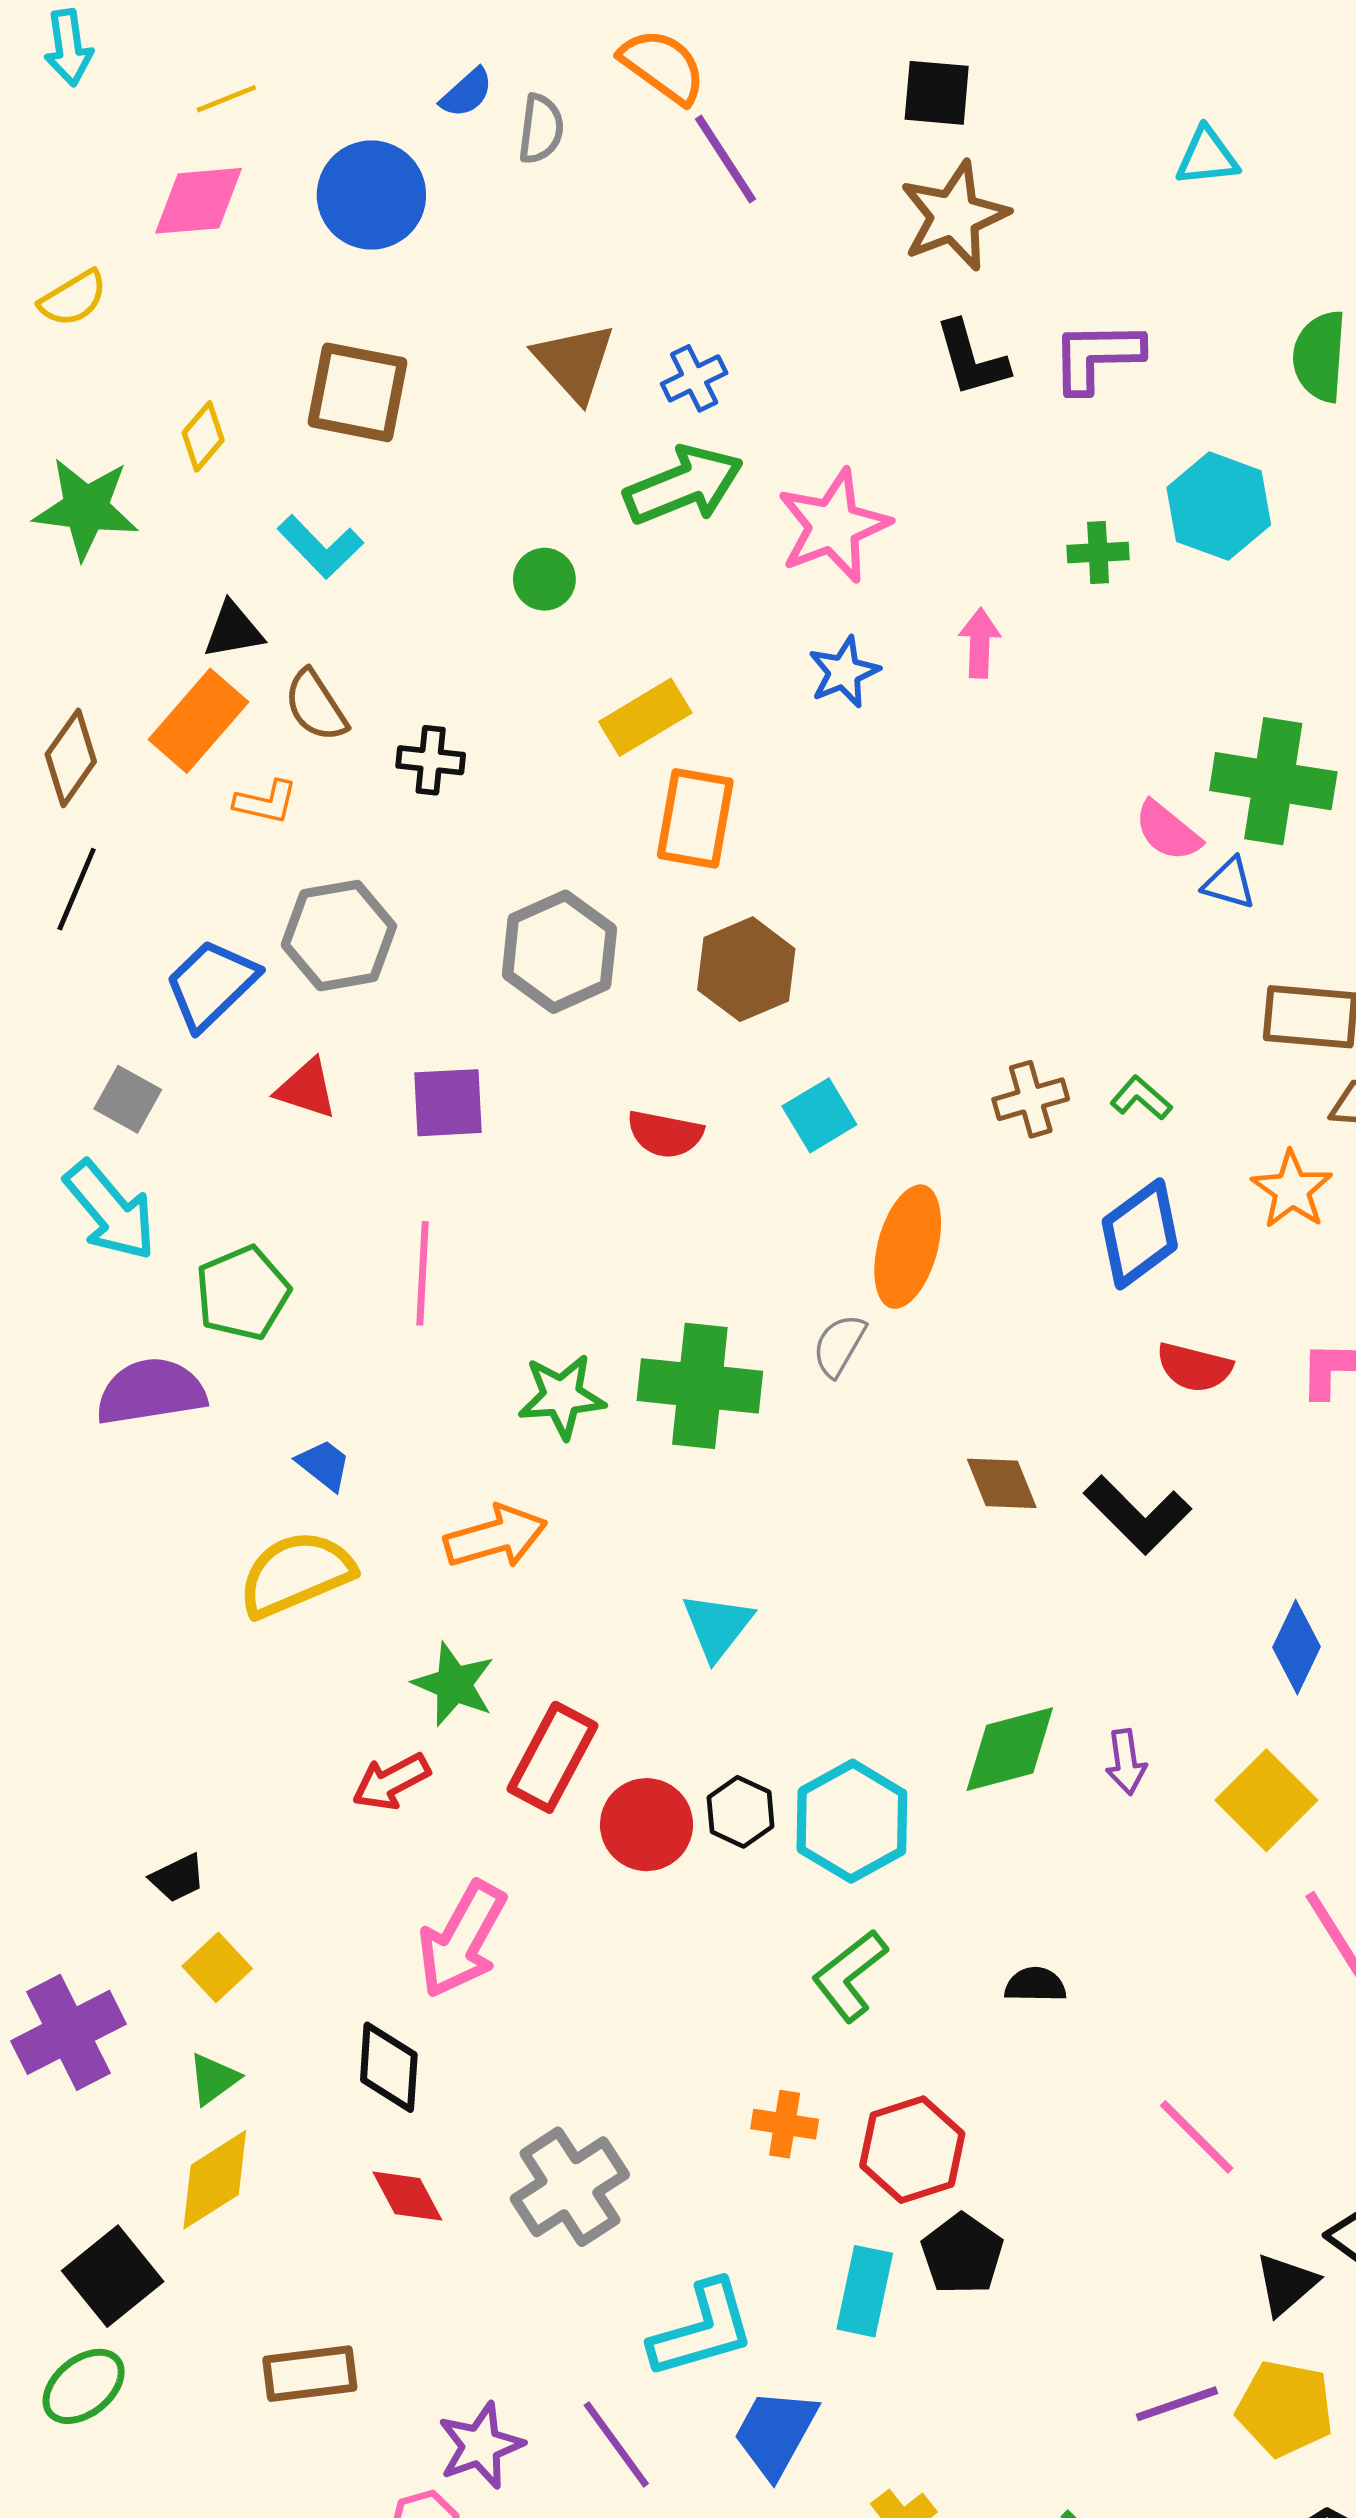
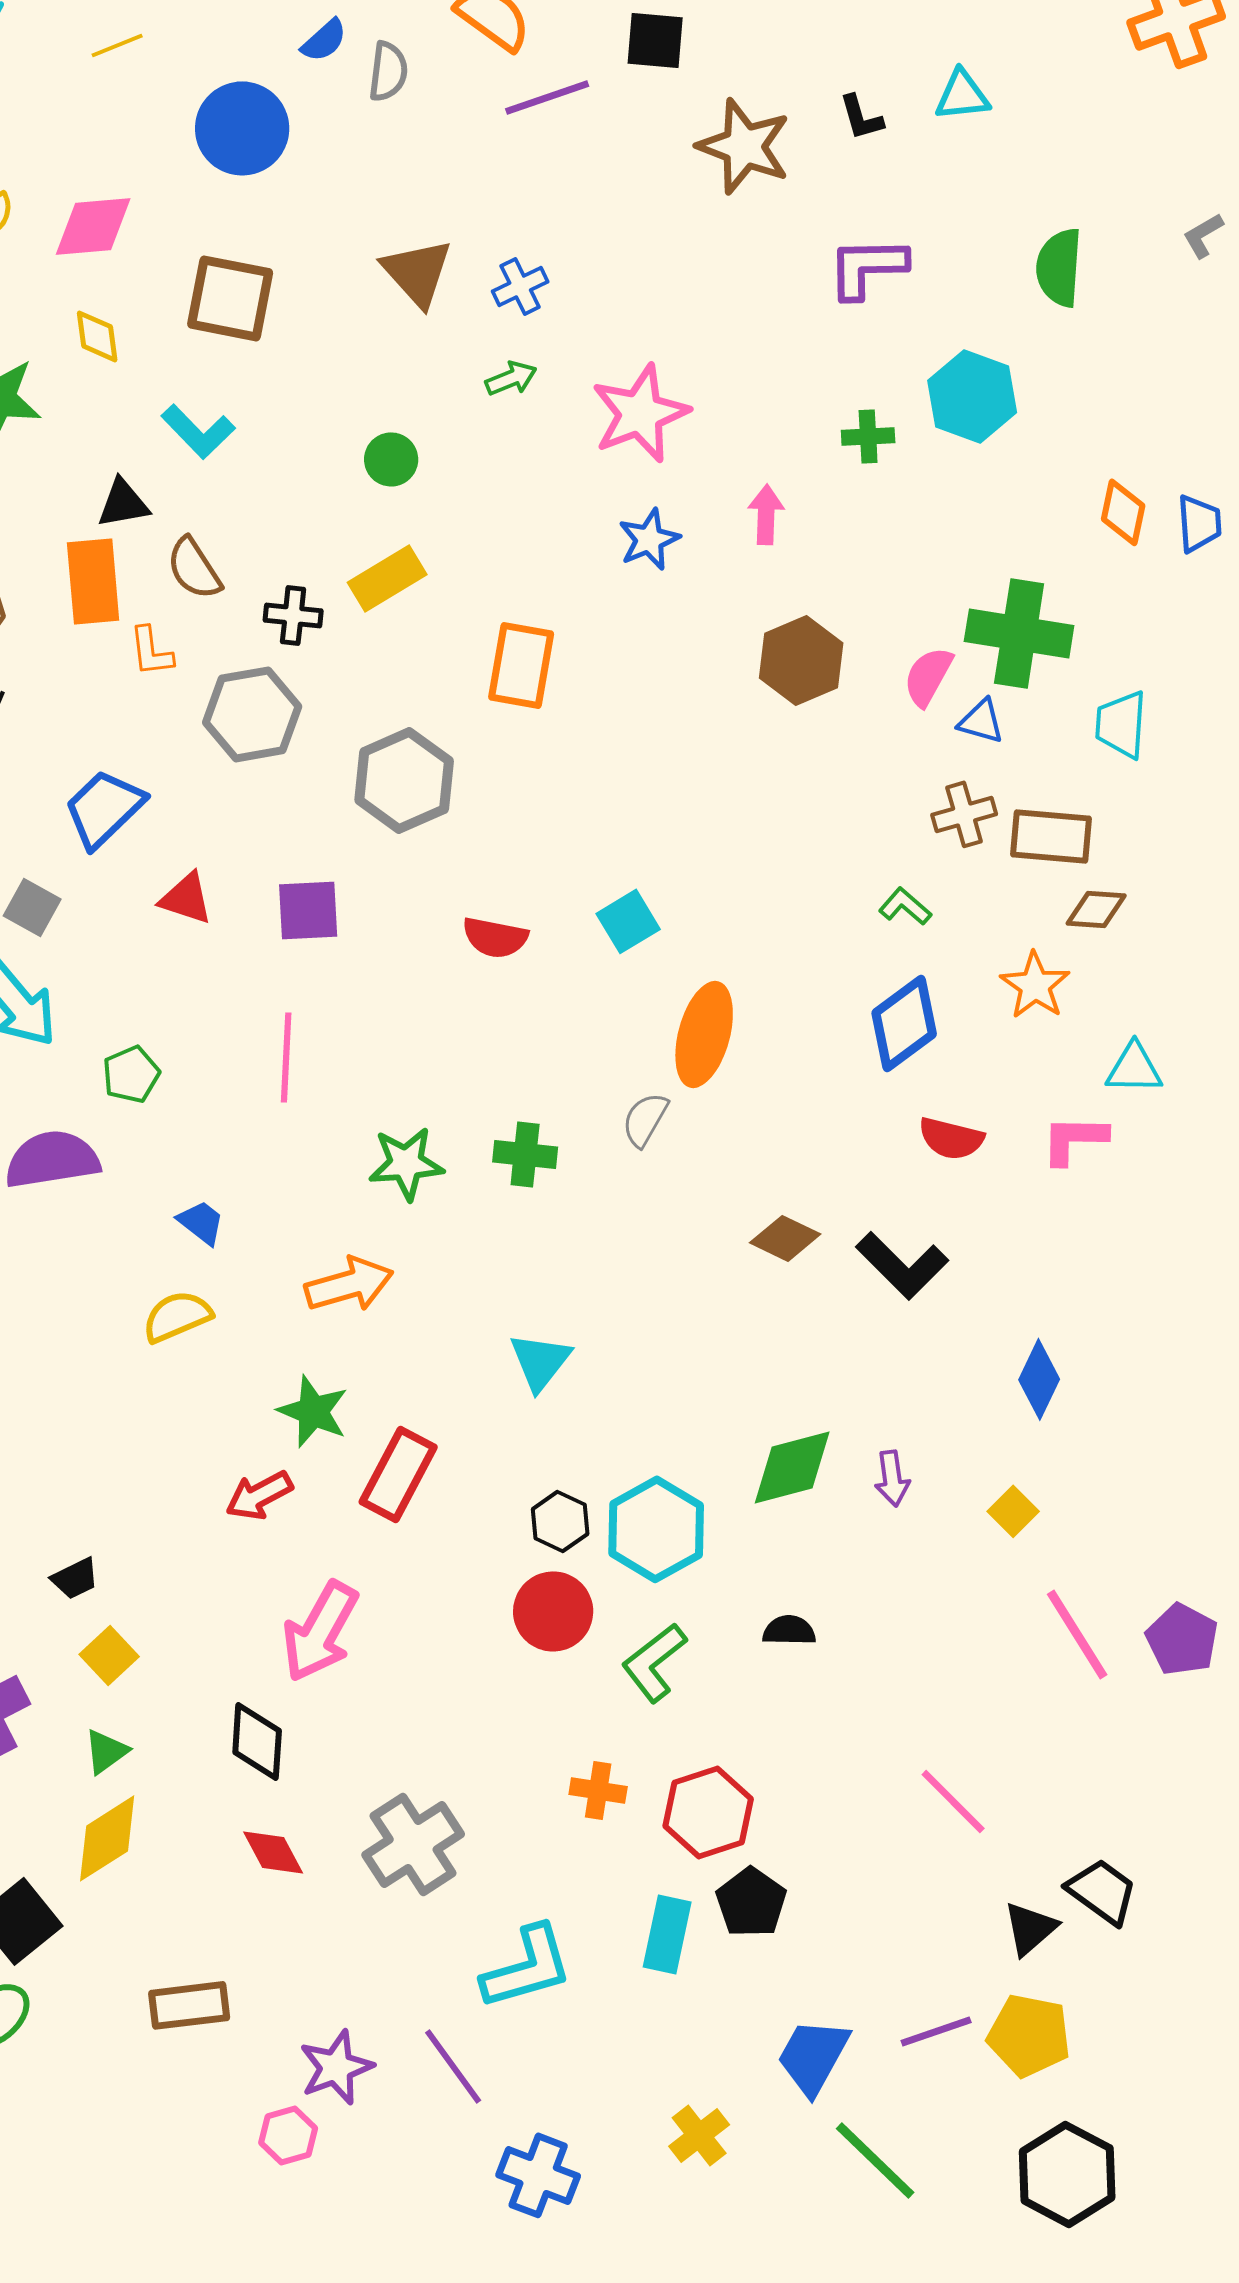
black square: (937, 93) -> (655, 40), moved
purple line: (725, 159) -> (547, 97), turned -76
pink diamond: (198, 201) -> (93, 226), moved
brown star: (954, 216) -> (744, 146), turned -30
black L-shape: (972, 359) -> (861, 117), moved, size x0.7
yellow diamond: (203, 436) -> (97, 336), turned -48
green arrow: (684, 485) -> (511, 378), size x0.5
yellow rectangle: (645, 717) -> (387, 578), moved
orange rectangle: (198, 721) -> (93, 581), turned -46
orange L-shape: (266, 802) -> (151, 651), turned 70
pink semicircle: (1168, 831) -> (928, 676), turned 80
gray hexagon: (339, 936) -> (252, 714), moved
brown hexagon: (746, 969) -> (801, 660), moved
brown cross: (1031, 1099) -> (964, 814), moved
green pentagon: (243, 1293) -> (131, 1074), size x0.7
green cross: (700, 1386) -> (525, 1154), size x0.6
brown diamond: (1002, 1483) -> (785, 1238), turned -42
yellow semicircle: (296, 1574) -> (177, 1316), size x0.7
yellow square: (1266, 1800) -> (1013, 1511), size x0.6
red circle: (647, 1825) -> (553, 1611), moved
black semicircle: (1035, 1985) -> (789, 1630), moved
blue trapezoid: (775, 2433) -> (813, 2056), moved

